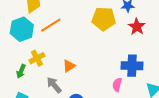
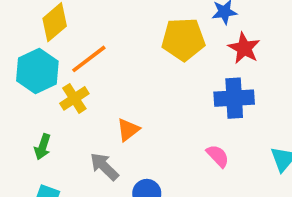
yellow cross: (37, 58) -> (74, 98), moved
blue cross: (132, 66) -> (234, 98), moved
pink semicircle: (117, 85) -> (218, 156), turned 128

